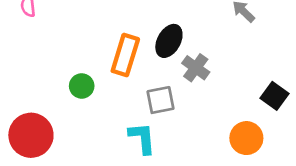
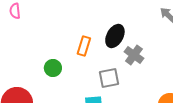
orange rectangle: (125, 55) -> (84, 46), size x0.7

